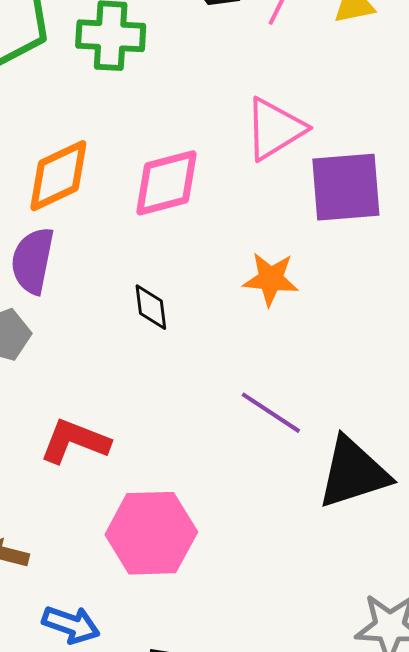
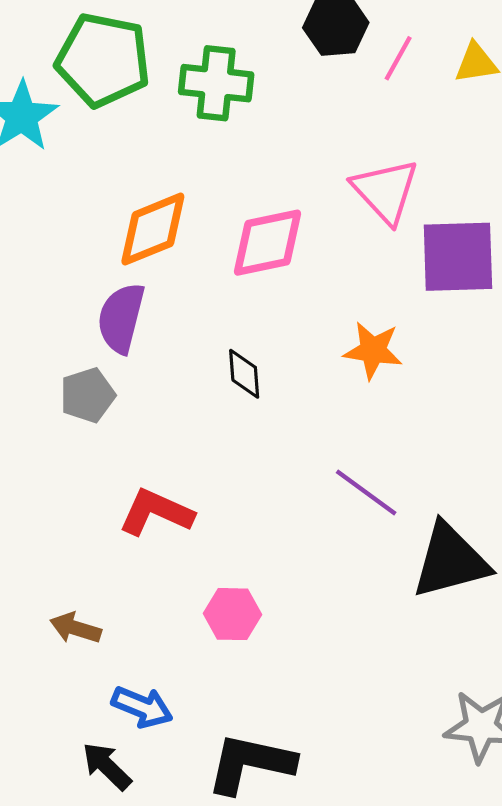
pink triangle: (275, 129) -> (385, 191), turned -44
pink hexagon: (151, 533) -> (232, 614), size x0.6

